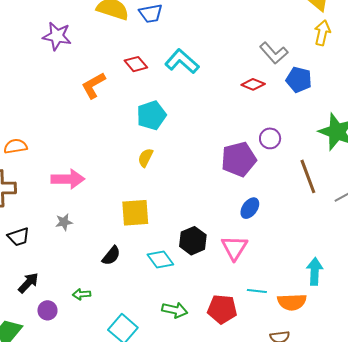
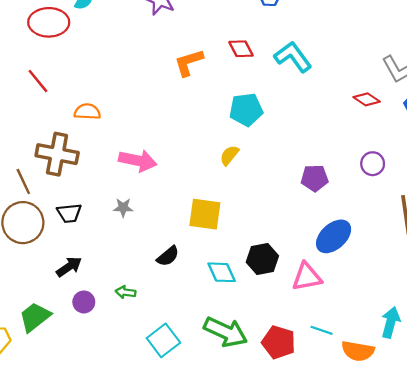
purple pentagon: (239, 159) -> (315, 178), moved, size x0.7
blue ellipse: (250, 208) -> (334, 236), size x1.5
pink triangle: (234, 248) -> (307, 277), turned 36
green arrow: (175, 310) -> (226, 332), size x1.5

